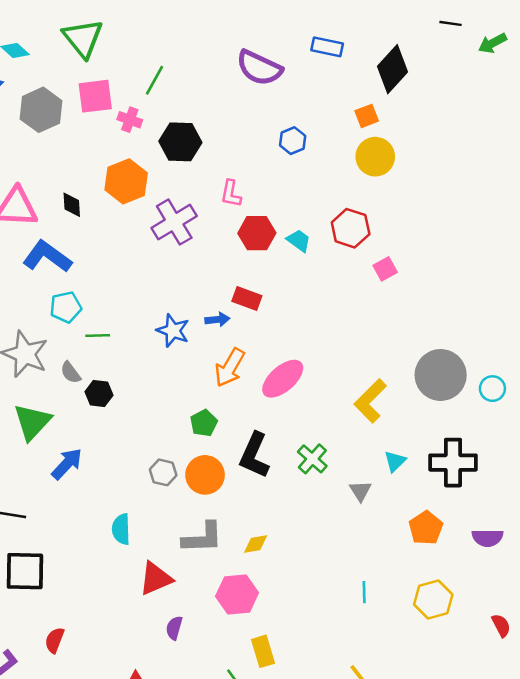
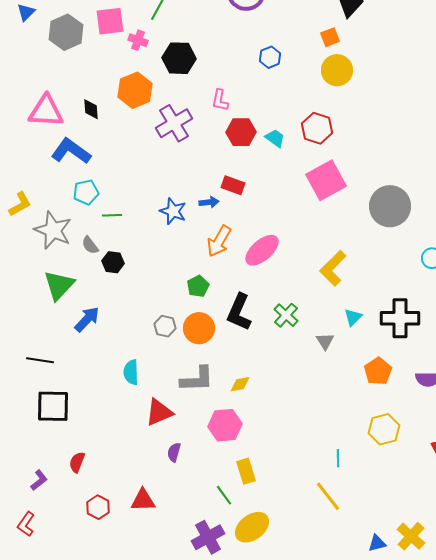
pink square: (385, 269) -> (326, 180), moved, size x2.0
gray circle: (441, 375) -> (390, 206), moved
cyan line: (364, 592) -> (338, 458), moved

